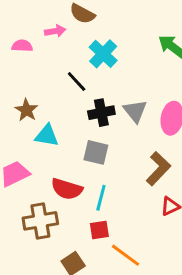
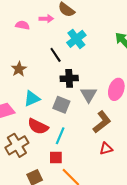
gray triangle: (135, 111) -> (89, 95), moved
cyan triangle: (47, 136) -> (32, 99), moved, turned -42
brown cross: (40, 221) -> (17, 145), turned -30

